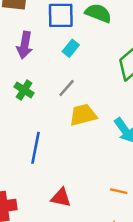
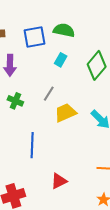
cyan rectangle: (71, 48) -> (61, 60), moved
red triangle: (61, 198) -> (59, 181), turned -30

